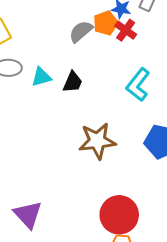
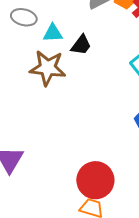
brown star: (97, 141) -> (48, 68), moved

